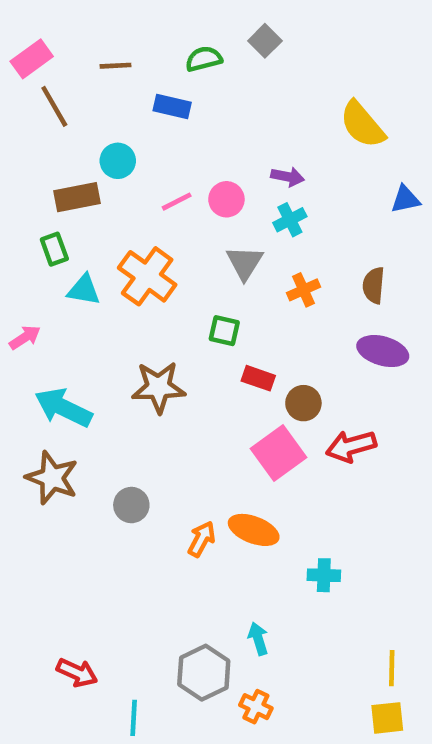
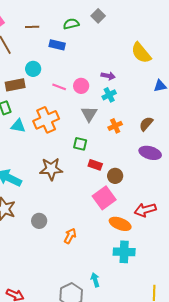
pink line: (177, 202) -> (59, 87), turned 48
orange cross: (147, 276) -> (46, 120), turned 30
brown semicircle: (374, 285) -> (146, 124), turned 35
red arrow: (351, 446) -> (145, 210), moved
orange ellipse: (254, 530) -> (120, 224), moved
cyan cross: (324, 575) -> (124, 252), size x1.5

